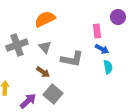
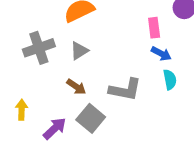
gray triangle: (45, 47) -> (79, 51), turned 40
gray L-shape: (72, 59) -> (125, 90), moved

